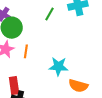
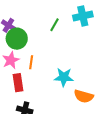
red rectangle: (14, 86) -> (18, 83), moved

